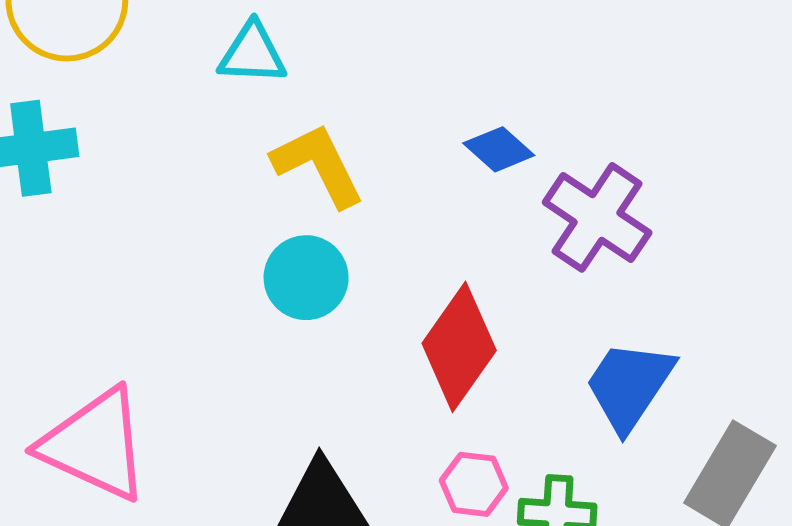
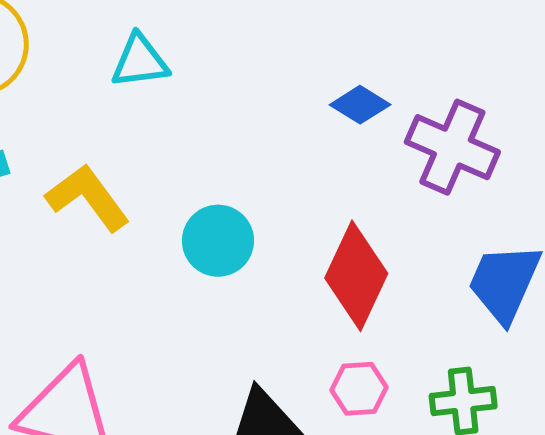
yellow L-shape: (318, 165) -> (88, 198), moved
pink hexagon: (474, 484) -> (359, 389), moved

